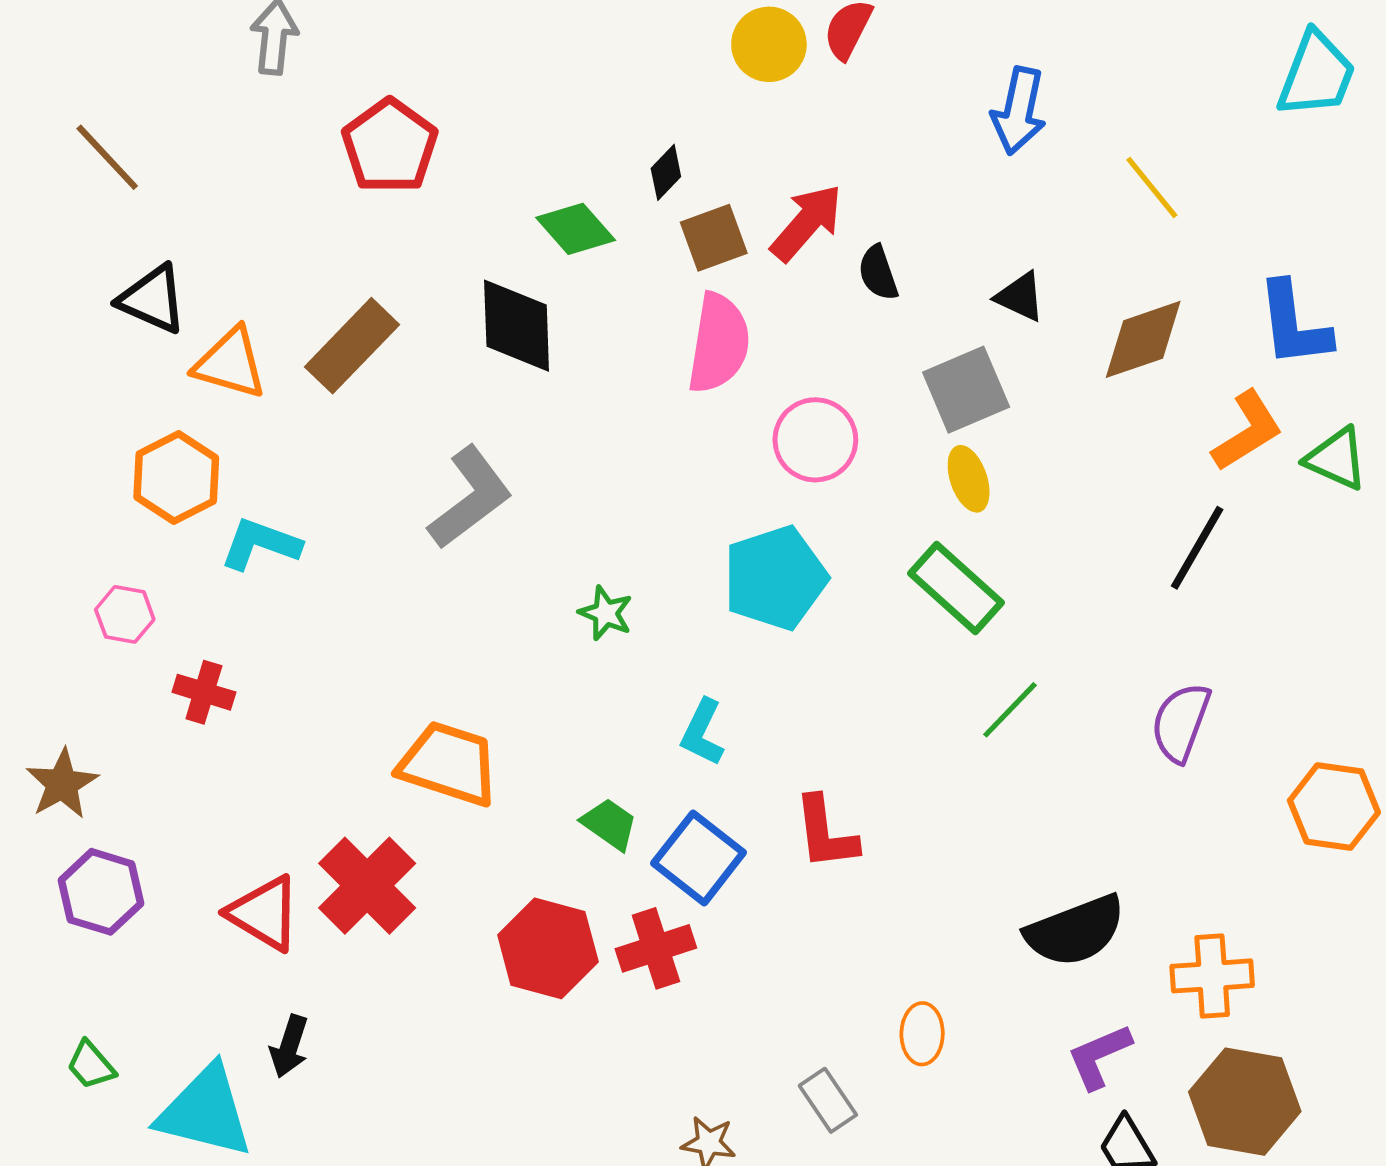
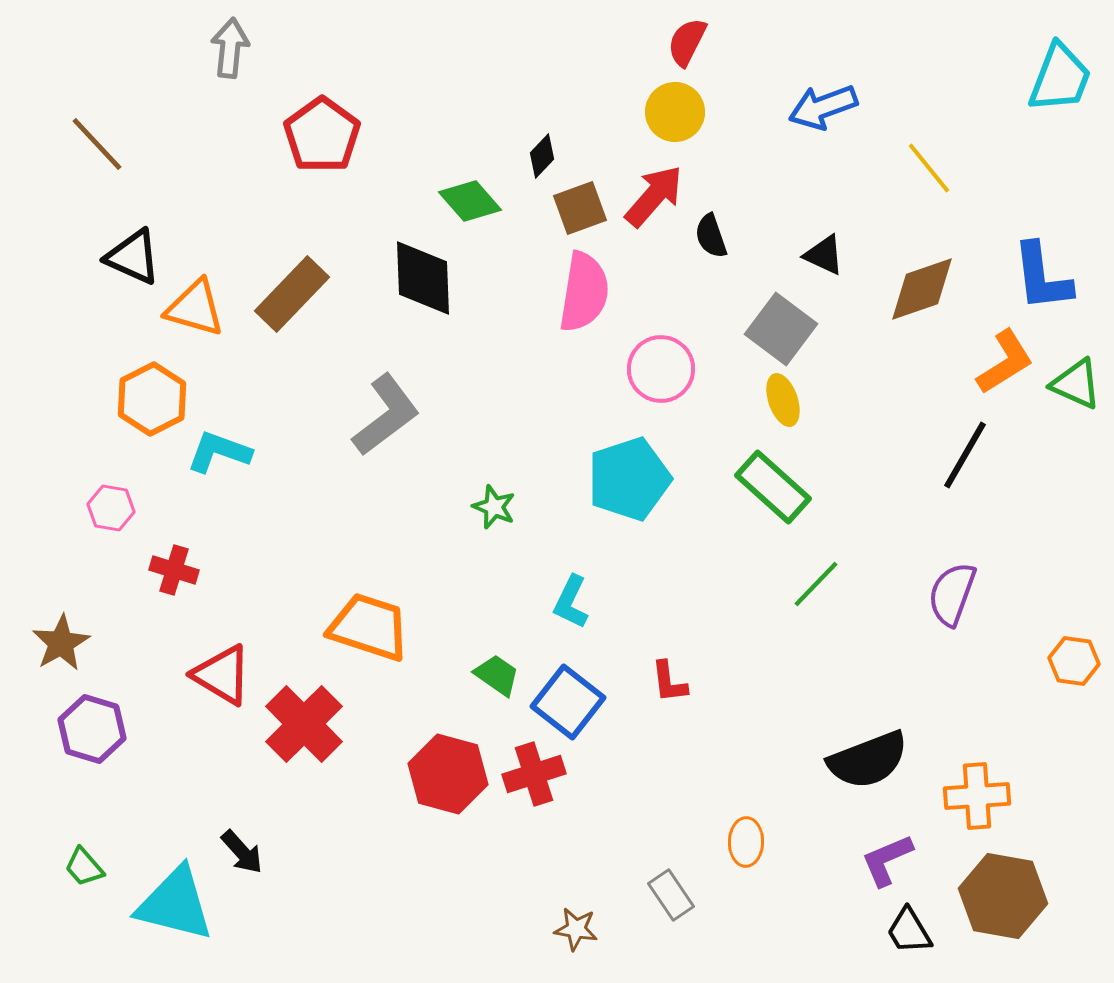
yellow circle: (769, 44) -> (675, 112), moved
blue arrow: (1019, 111) -> (823, 107), turned 58
gray square: (966, 390) -> (781, 329), turned -30
orange hexagon: (1334, 806) -> (1074, 661), size x0.7
red L-shape: (825, 833) -> (669, 682), size x0.7
red triangle: (264, 913) -> (222, 675), moved
black arrow: (289, 1046) -> (242, 852), turned -60

